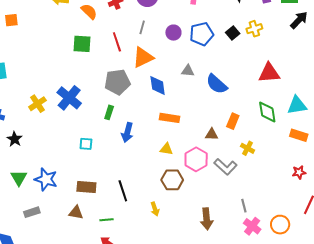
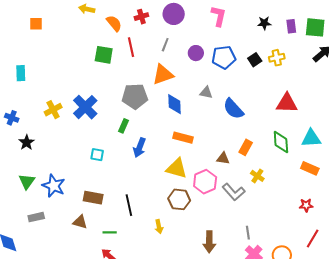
red line: (117, 42) -> (131, 47), moved
yellow triangle: (166, 149) -> (177, 168), size x1.6

